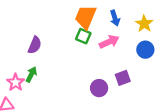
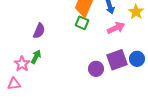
pink arrow: (109, 42) -> (116, 28), moved
blue circle: (145, 50) -> (137, 59), moved
purple square: (123, 78) -> (117, 60), size x1.5

